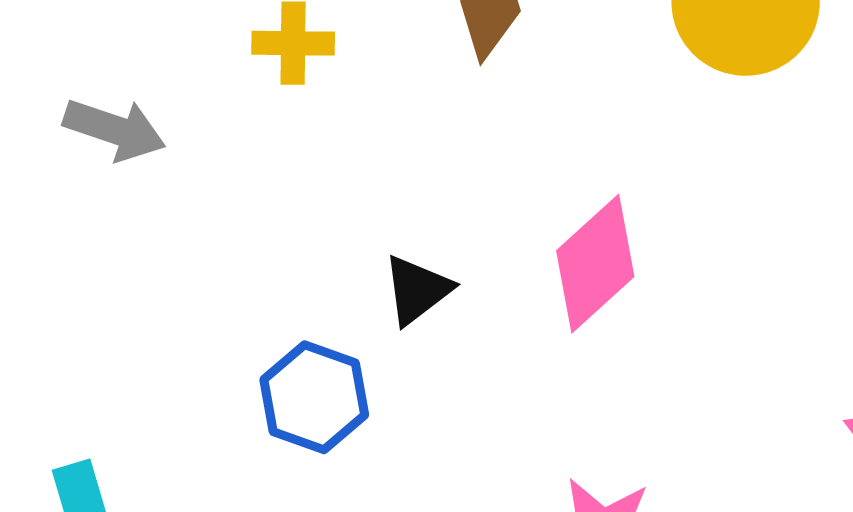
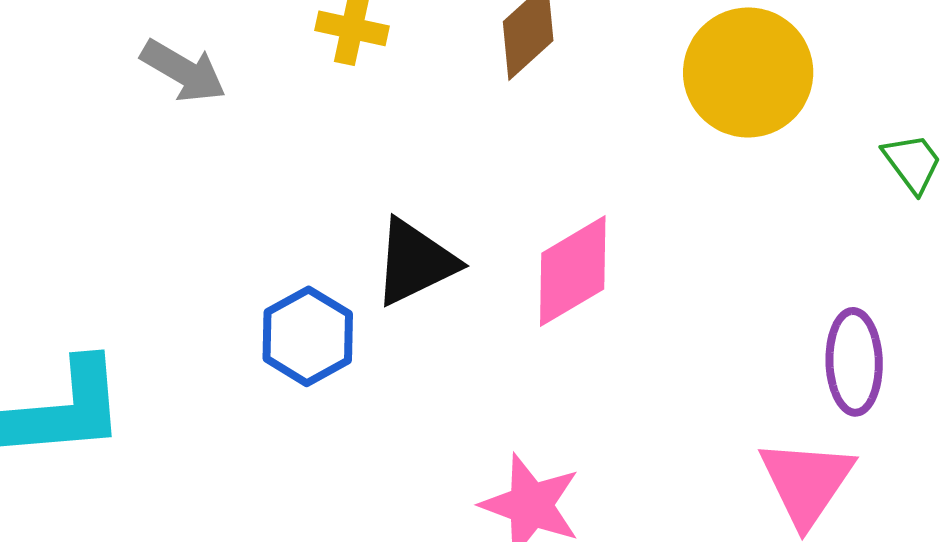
black triangle: (417, 290) -> (415, 262), size x1.4

